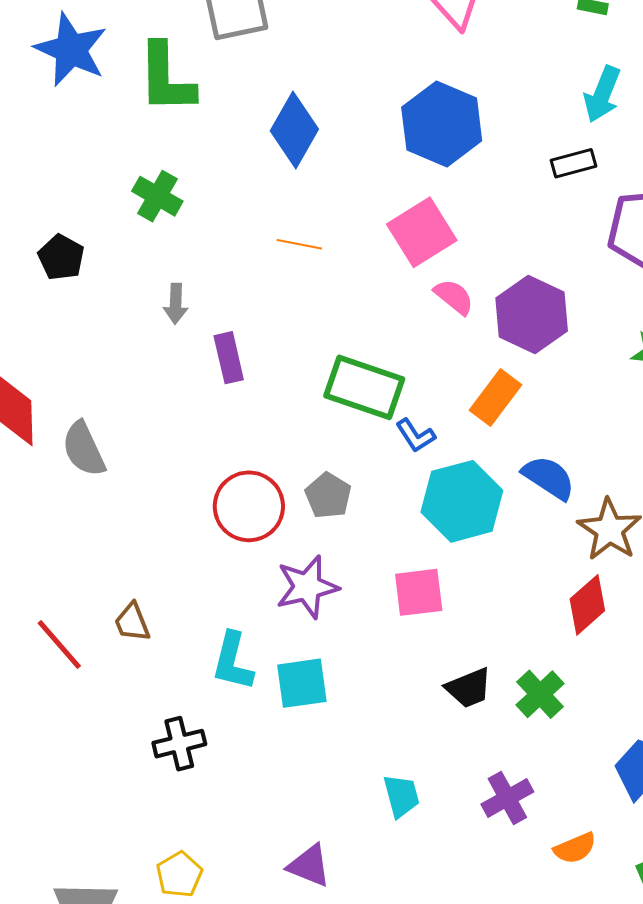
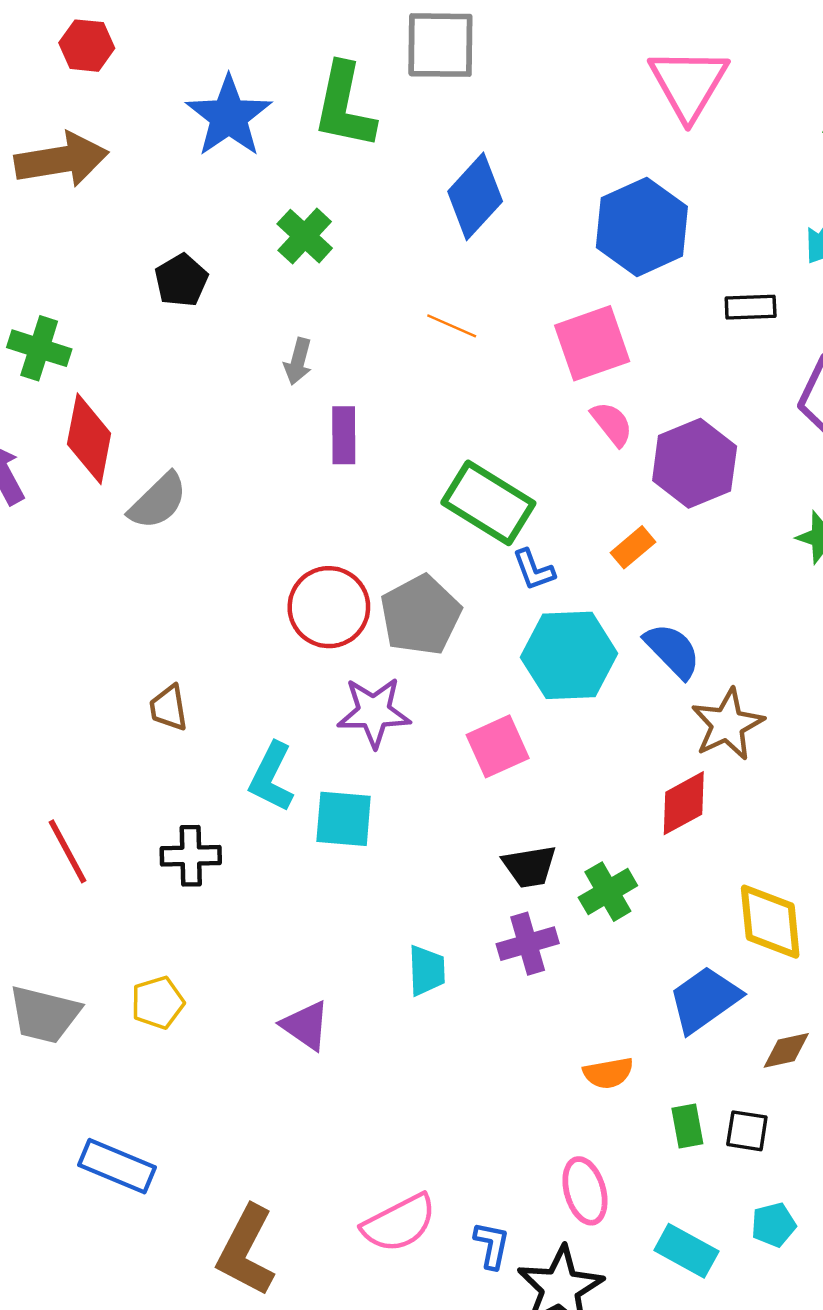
blue star: (71, 50) -> (229, 116), moved
black rectangle: (574, 163) -> (751, 307), moved
orange rectangle: (495, 397) -> (633, 547), size x0.7
gray semicircle: (84, 449) -> (158, 501), turned -122
gray pentagon: (328, 496) -> (421, 615), size x1.5
pink square: (419, 592) -> (498, 746), turned -30
red line: (59, 644) -> (68, 851), moved
purple cross: (507, 798) -> (528, 944), moved

